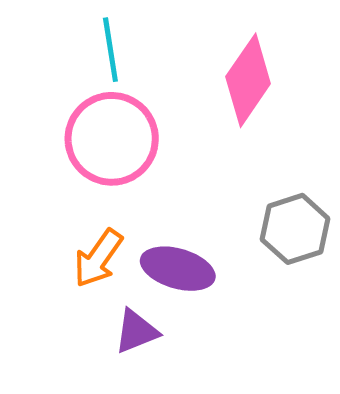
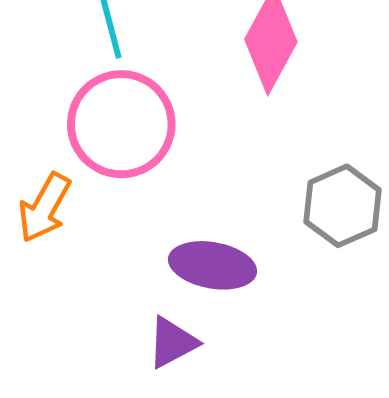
orange arrow: (98, 258) -> (44, 208), moved

